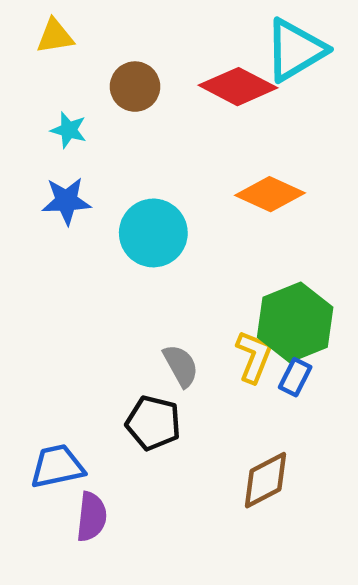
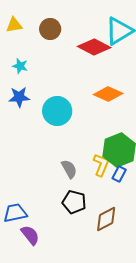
brown circle: (135, 87) -> (50, 29), moved
black pentagon: (153, 423) -> (74, 202), moved
purple semicircle: (92, 517) -> (30, 235), turned -45

